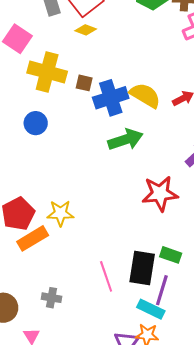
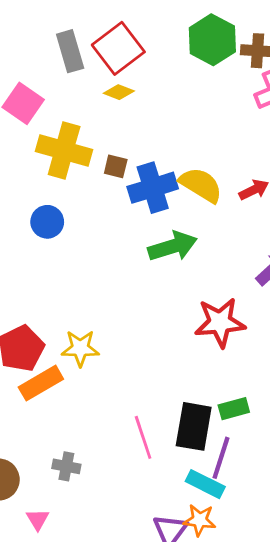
green rectangle: (171, 255) -> (234, 409), turned -35

